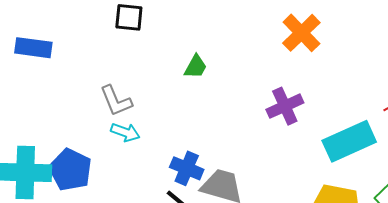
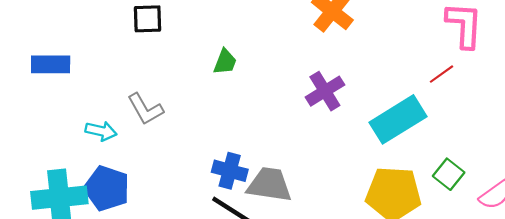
cyan arrow: (125, 132) -> (101, 131), moved

